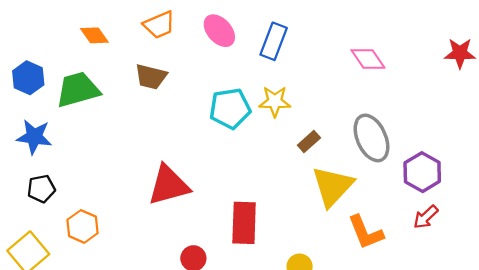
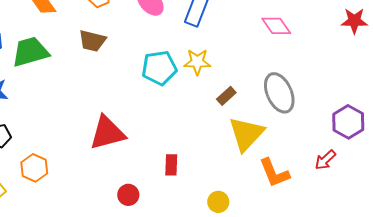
purple hexagon: (422, 172) -> (348, 122), moved
red rectangle: (244, 223) -> (171, 165), size x0.6

